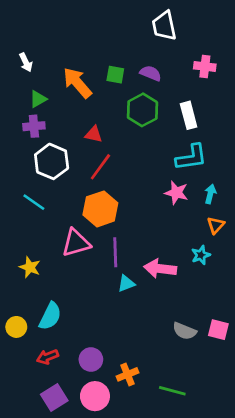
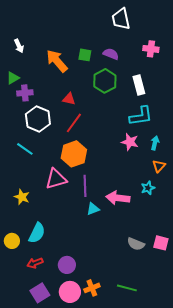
green triangle: (38, 99) -> (13, 78), moved
orange cross: (128, 374) -> (92, 288), moved

